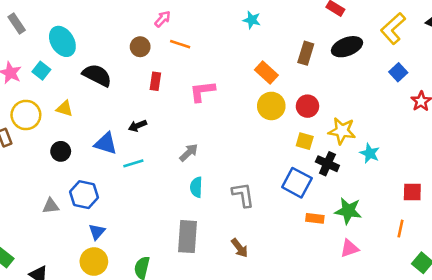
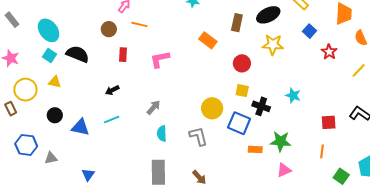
cyan square: (41, 71) -> (50, 55), moved
yellow circle: (271, 106) -> (212, 108), moved
yellow star: (342, 131) -> (273, 45), moved
blue triangle: (106, 143) -> (80, 127), moved
blue hexagon: (84, 195) -> (26, 145), moved

